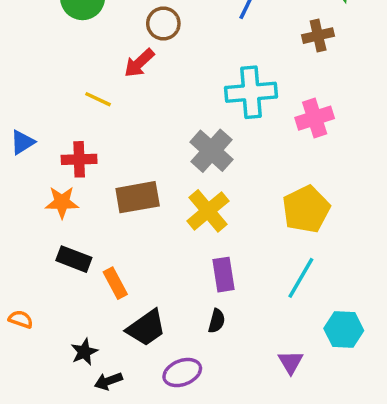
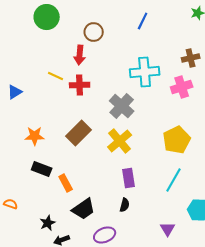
brown cross: (318, 36) -> (191, 58), moved
red arrow: (139, 63) -> (80, 55), turned -42
blue triangle: (22, 142) -> (15, 92), moved
red cross: (79, 159) -> (80, 85), moved
brown rectangle: (138, 197) -> (79, 133), turned -35

